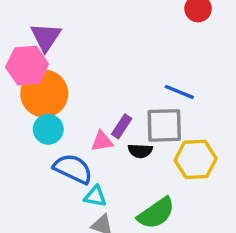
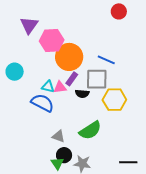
pink hexagon: (27, 66) -> (52, 40), moved
orange circle: (44, 94) -> (69, 57), moved
cyan circle: (48, 129) -> (15, 72), moved
cyan triangle: (95, 196) -> (48, 87), moved

